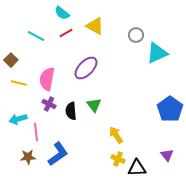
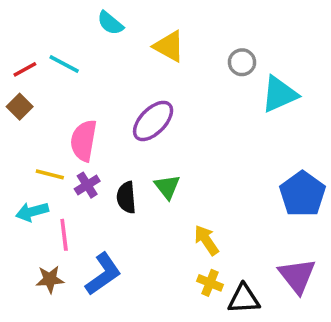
red line: (66, 33) -> (25, 69), moved
yellow line: (19, 83) -> (50, 174), moved
purple cross: (49, 104) -> (87, 185), turned 32
purple triangle: (167, 155) -> (297, 276), size x1.6

